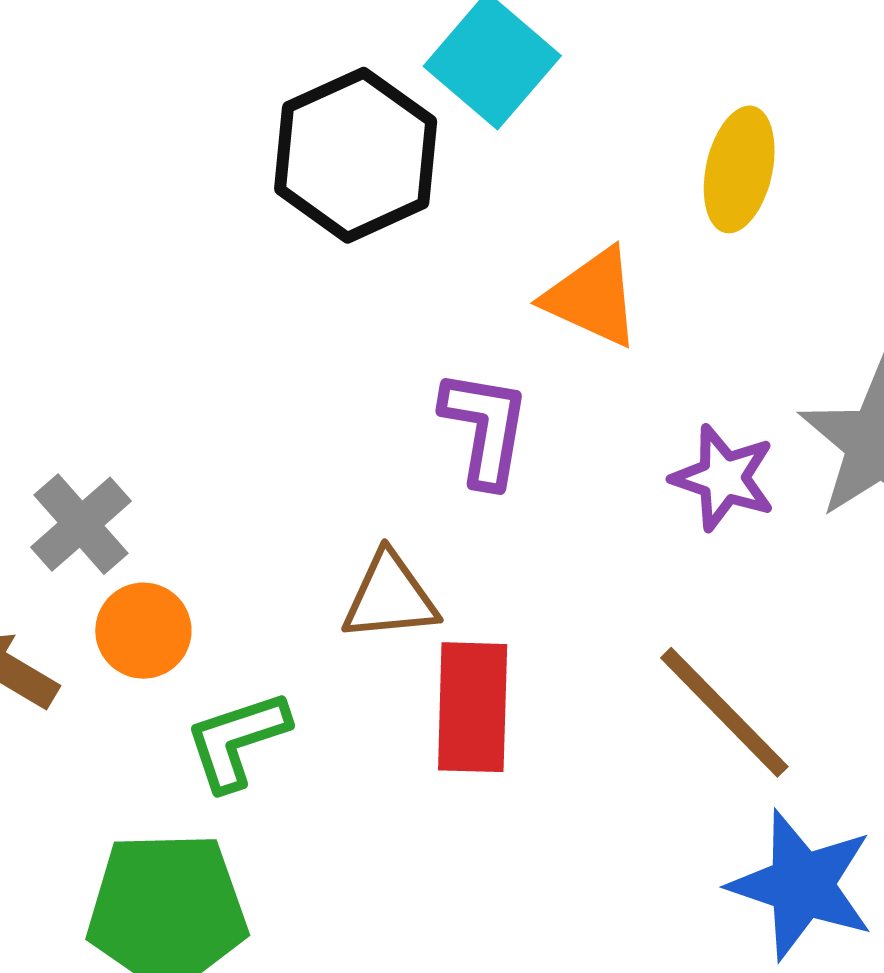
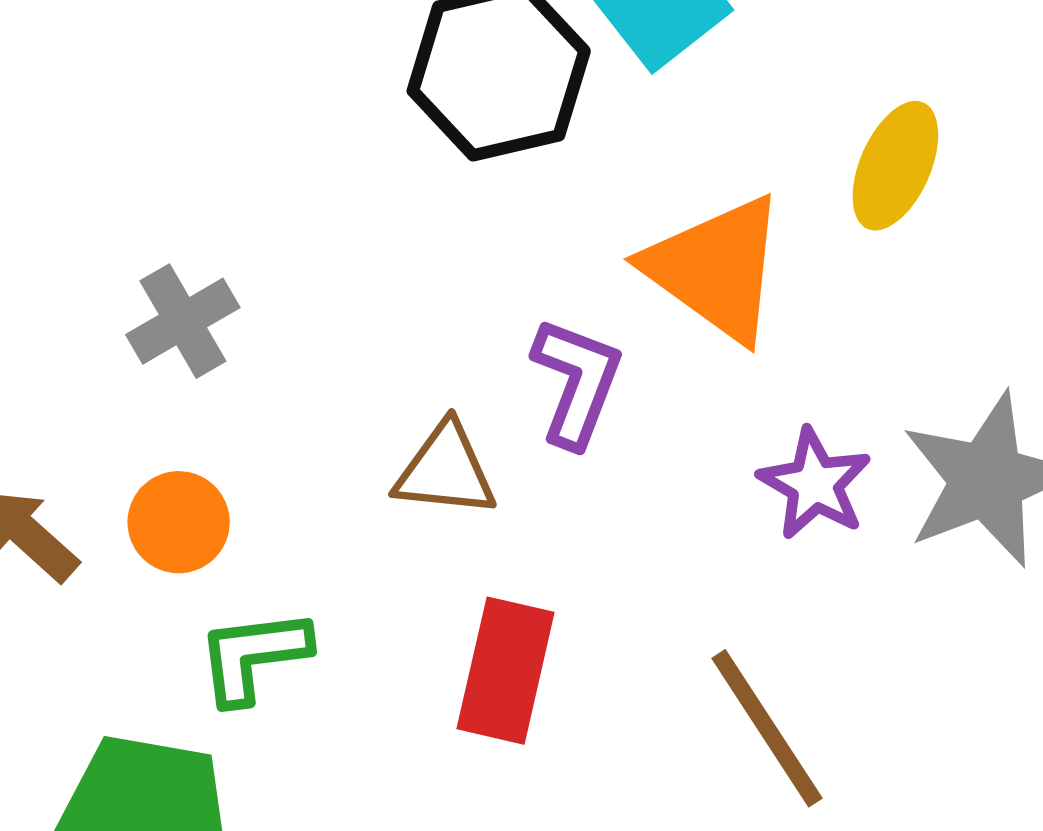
orange triangle: (592, 297) -> (716, 268), size x1.4
gray cross: (81, 524) -> (183, 321), moved
brown triangle: (390, 597) -> (445, 470), moved

